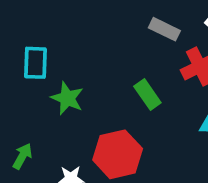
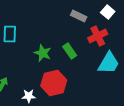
green star: (67, 98) -> (43, 53), moved

